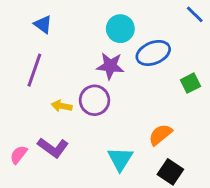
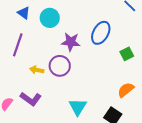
cyan circle: (120, 29) -> (50, 18), moved
blue ellipse: (153, 53) -> (101, 33), turned -40
orange semicircle: (160, 135) -> (126, 90), moved

